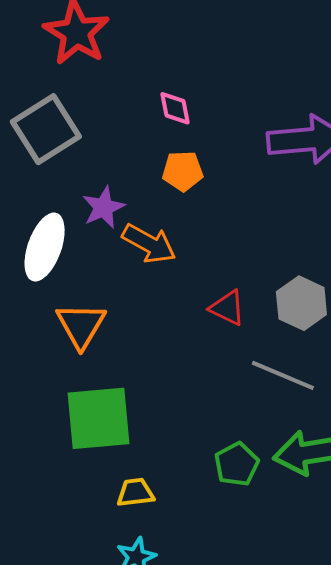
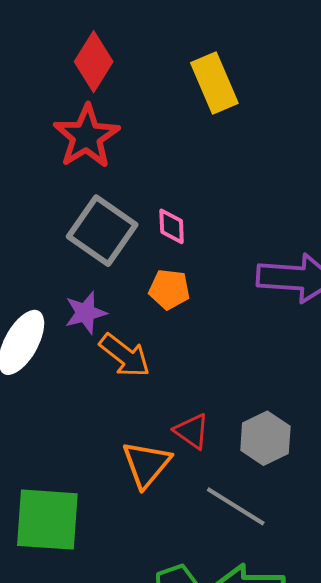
gray square: (46, 129) -> (102, 231), moved, turned -32
orange triangle: (81, 325) -> (146, 464), moved

